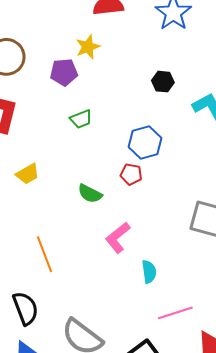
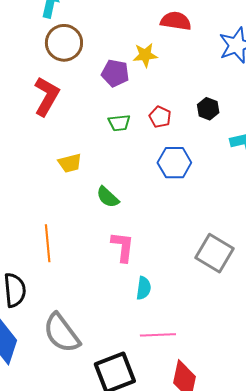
yellow trapezoid: (28, 174) -> (70, 163), moved
red pentagon: (131, 174) -> (160, 117), moved
pink L-shape: (118, 238) -> (123, 247), turned 120

